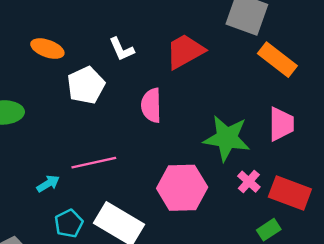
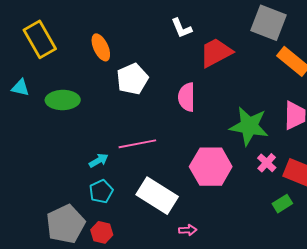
orange ellipse: (47, 49) -> (101, 47), turned 44
white L-shape: (122, 49) -> (182, 28), moved
cyan pentagon: (69, 223) -> (101, 191), moved

